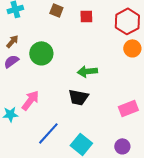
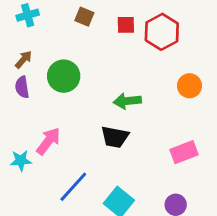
red hexagon: (127, 21) -> (162, 32), moved
orange circle: (132, 48) -> (190, 86), moved
purple semicircle: (11, 61) -> (22, 87), turned -63

